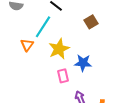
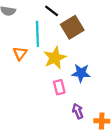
brown square: (91, 22) -> (72, 27), moved, size x1.5
cyan line: (43, 27) -> (37, 34), turned -35

